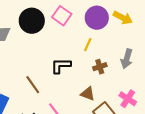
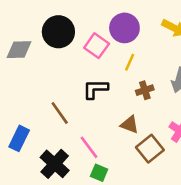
pink square: (62, 16) -> (97, 46), moved
purple circle: (97, 18) -> (124, 28), moved

